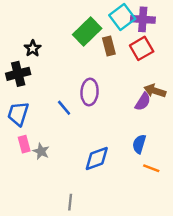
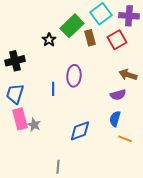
purple cross: (143, 19) -> (129, 16), moved
black star: (33, 48) -> (49, 40), moved
purple semicircle: (143, 102) -> (118, 95), moved, turned 42
blue line: (64, 108) -> (53, 89), turned 40
pink rectangle: (24, 144) -> (20, 119), size x1.5

